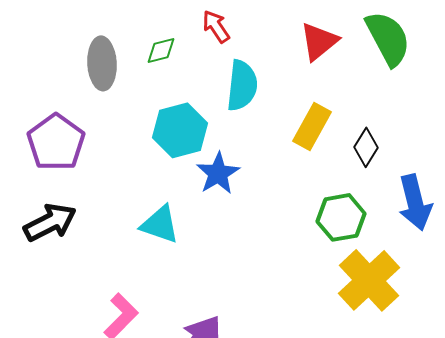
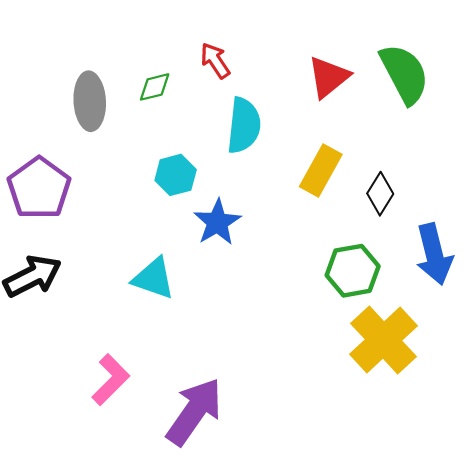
cyan hexagon: (180, 130) -> (176, 175), size x0.7

